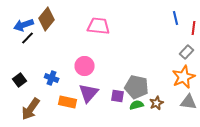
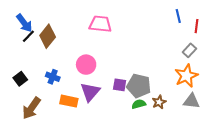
brown diamond: (47, 19) -> (48, 36), moved
blue arrow: (24, 25) -> (24, 23), turned -108
purple square: (118, 96) -> (120, 85), moved

